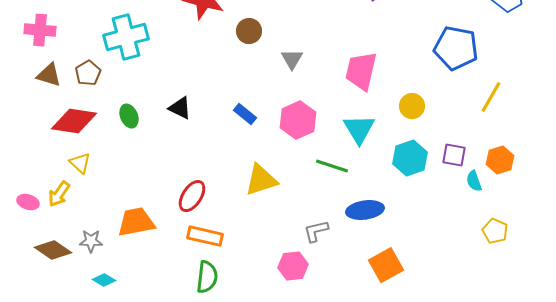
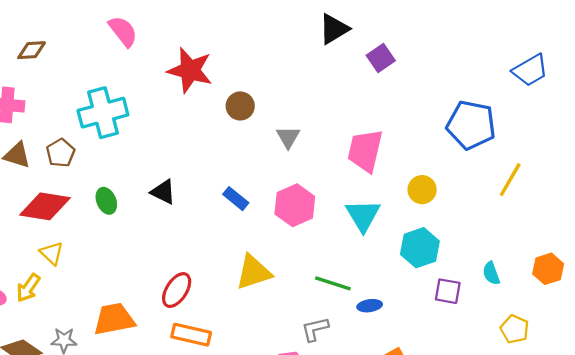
purple square: (454, 155) -> (448, 291), moved
orange hexagon: (500, 160) -> (548, 269), moved
green line: (332, 166) -> (333, 283), moved
blue ellipse: (365, 210) -> (370, 306), size x0.6

